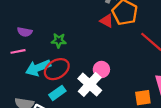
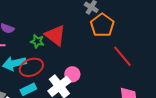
red triangle: (107, 21) -> (55, 35), moved, size x1.6

